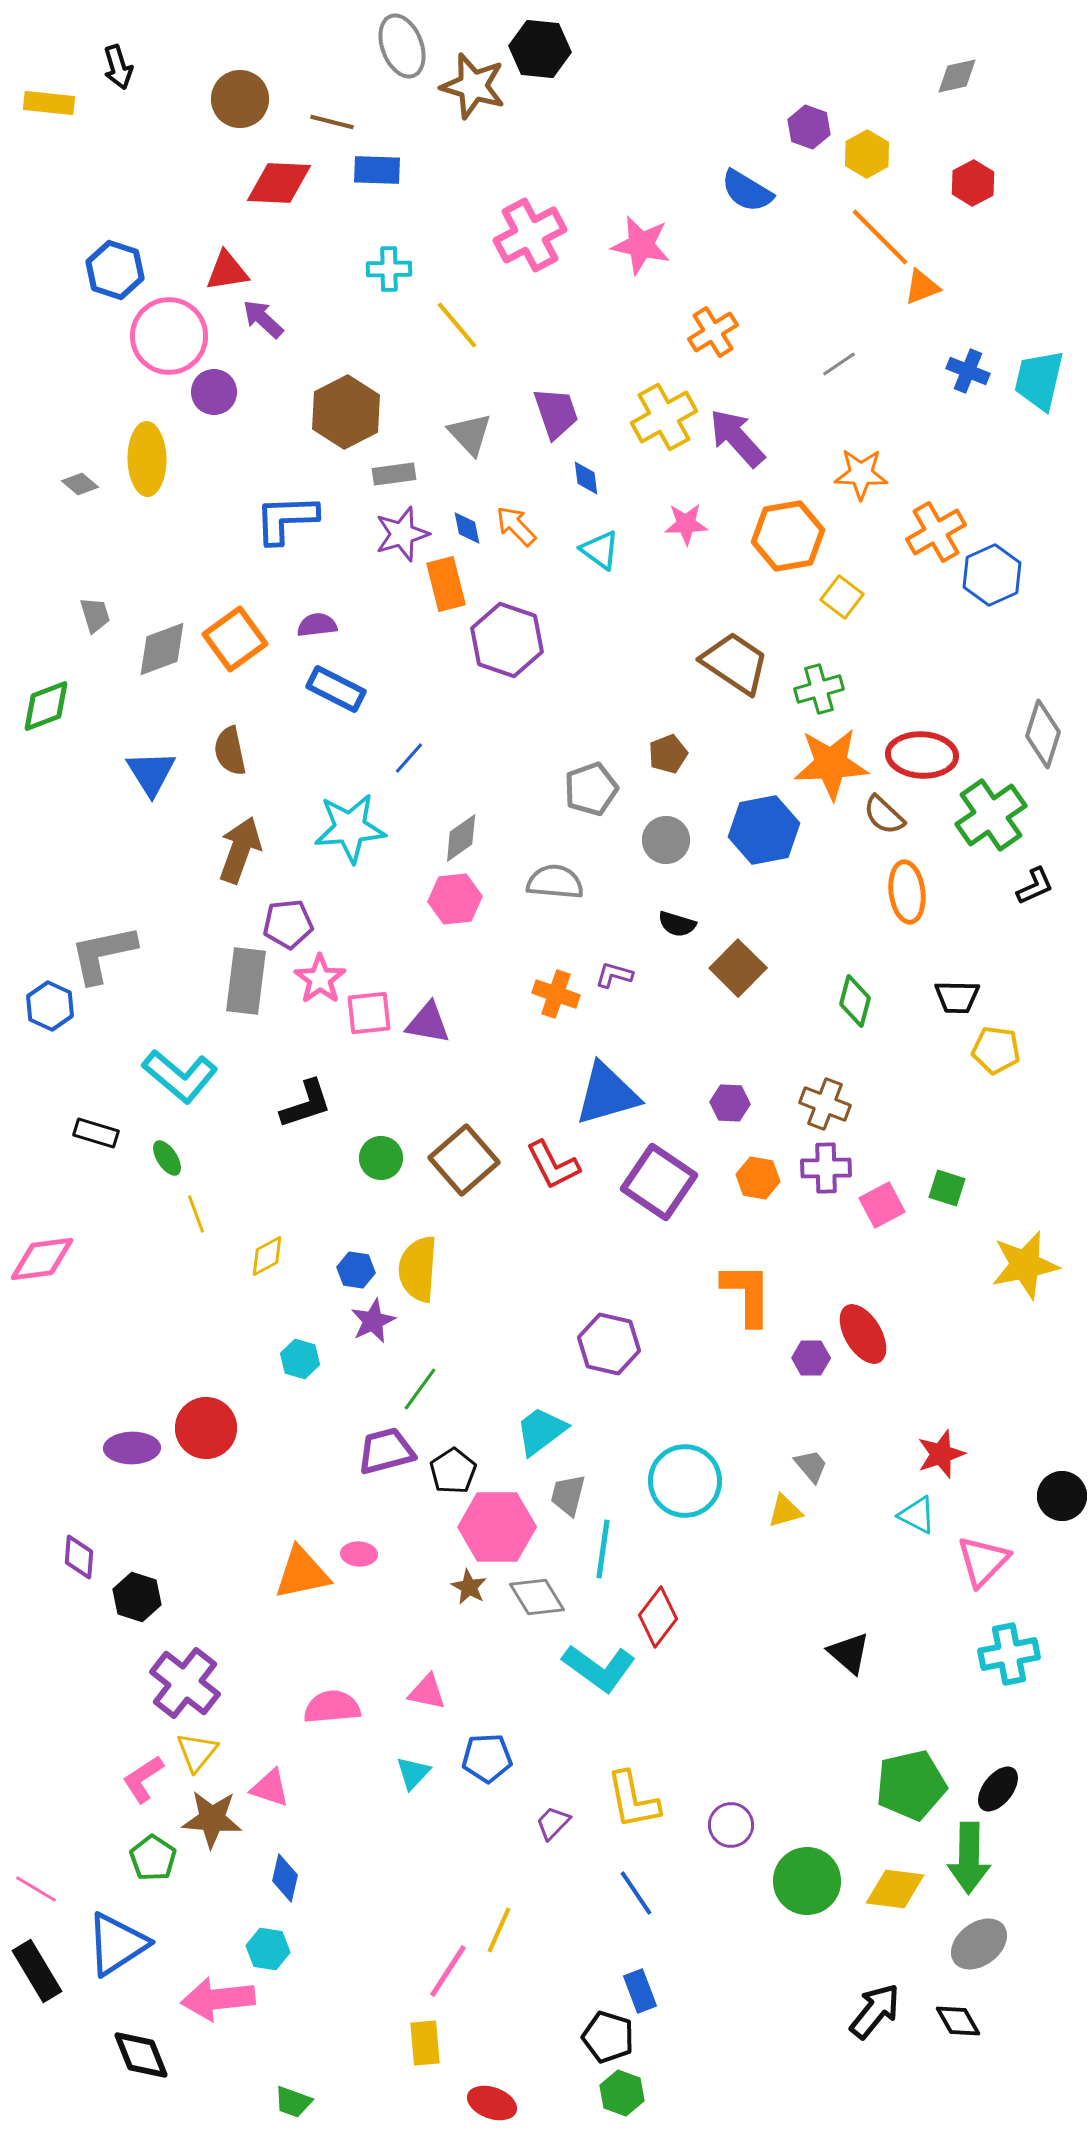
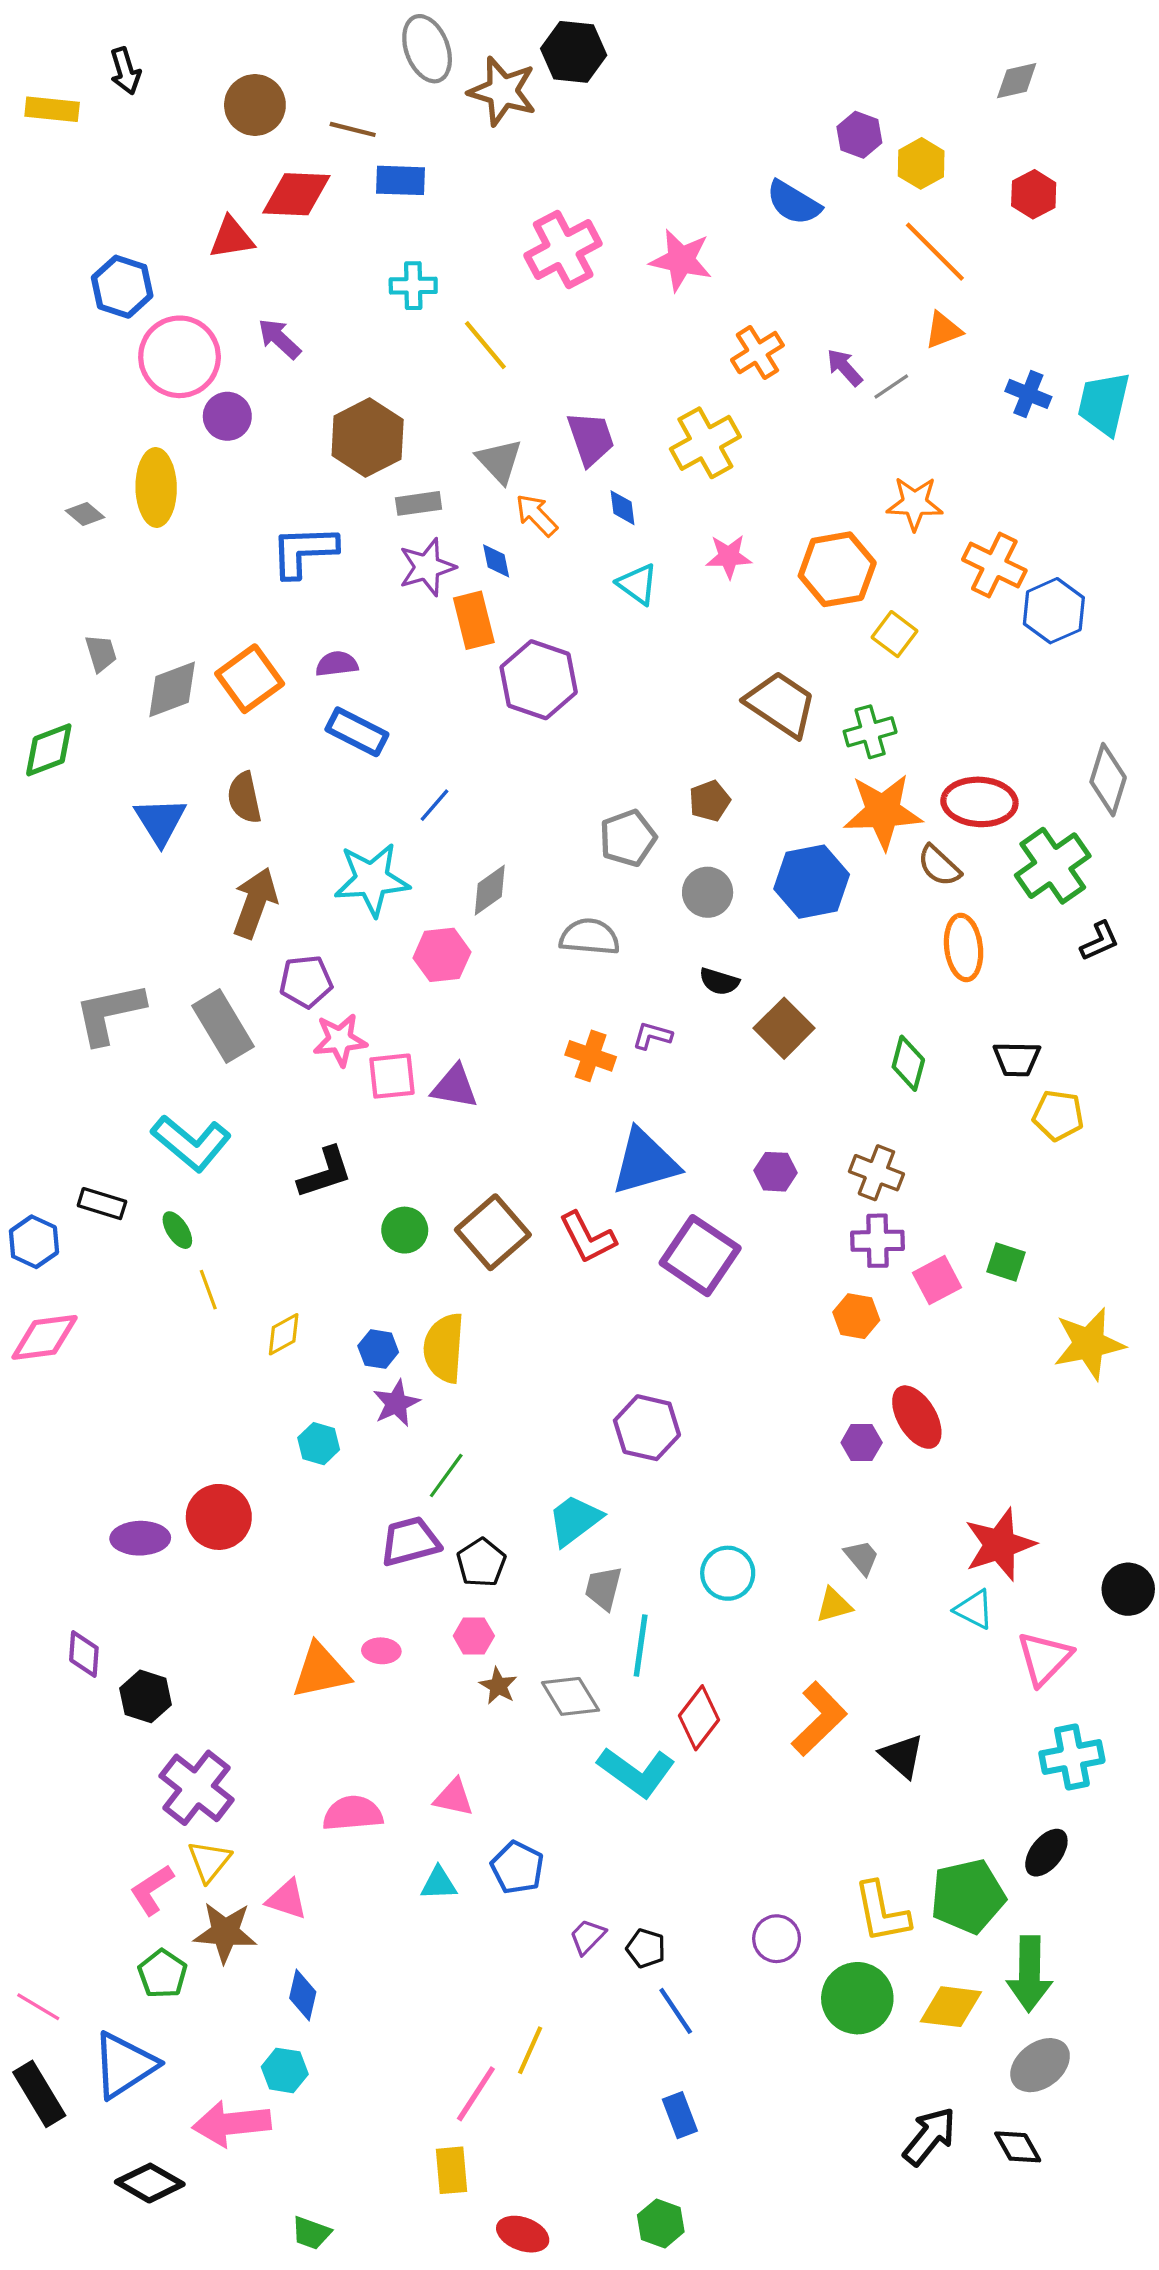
red triangle: (227, 271) -> (232, 238), moved
orange triangle: (922, 287) -> (943, 330), moved
purple arrow: (737, 438) -> (845, 367), moved, size x0.6
orange arrow: (516, 526) -> (536, 515), moved
orange cross: (936, 532) -> (994, 565), turned -34
pink hexagon: (455, 899) -> (442, 955), moved
pink star: (320, 979) -> (340, 1040), turned 30
gray rectangle: (246, 981) -> (223, 1026), moved, turned -38
blue hexagon: (50, 1006) -> (34, 1242), moved
orange hexagon: (758, 1178) -> (856, 1316), moved
orange L-shape: (747, 1294) -> (819, 1719), moved, turned 46
red star: (941, 1454) -> (1000, 1545), size x1.4
cyan circle: (685, 1481) -> (728, 1573), size x0.7
pink hexagon: (497, 1527) -> (474, 1636), moved, size x0.5
blue pentagon: (487, 1758) -> (517, 1868), turned 30
cyan triangle: (413, 1773) -> (439, 1883), turned 45
black ellipse: (998, 1789) -> (1046, 1853), moved
yellow L-shape: (633, 1800) -> (882, 1912), moved
black pentagon: (608, 2037) -> (646, 1948), moved, size x0.7
black diamond: (141, 2055) -> (150, 2183), turned -38

